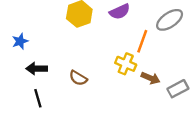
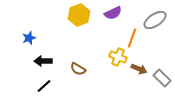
gray rectangle: (178, 89) -> (162, 78), turned 72
black line: (38, 98) -> (44, 86), turned 63

